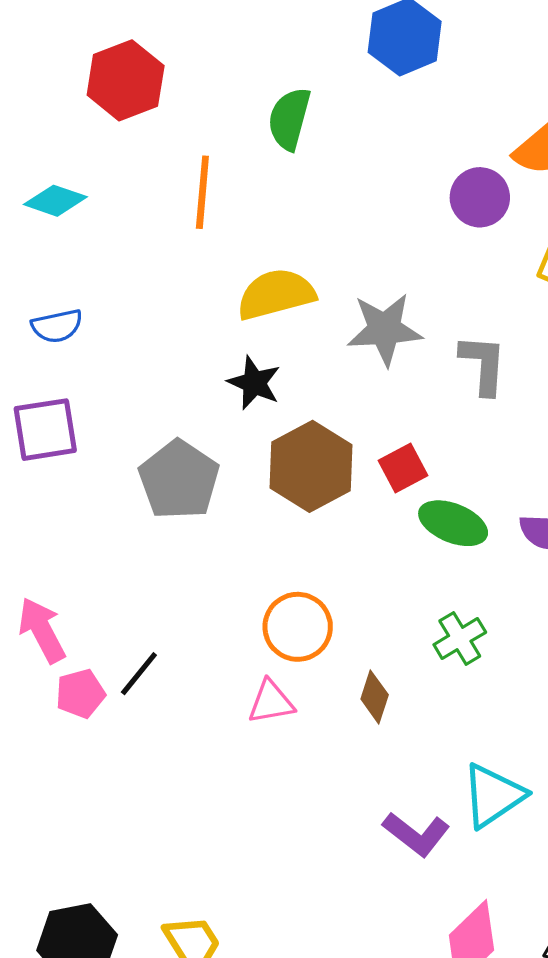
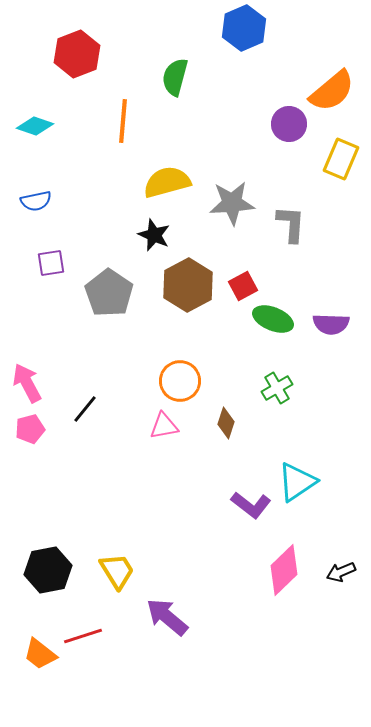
purple square: (45, 430) -> (51, 263), moved, size x0.7
pink pentagon: (80, 694) -> (30, 429), moved

